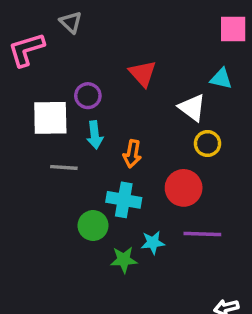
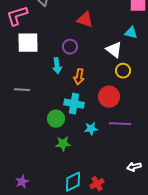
red triangle: (143, 73) -> (85, 20), moved, turned -30
purple circle: (88, 96) -> (70, 47), moved
white square: (50, 118) -> (28, 43), moved
gray line: (64, 167) -> (22, 90), moved
green star: (124, 260) -> (63, 144), moved

